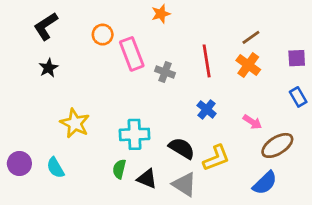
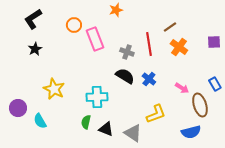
brown line: (251, 37) -> (170, 27), moved
gray cross: (165, 72) -> (127, 52), moved
blue rectangle: (298, 97) -> (215, 84), moved
brown ellipse: (277, 145) -> (200, 105), turned -75
black semicircle: (182, 148) -> (125, 76), moved
purple circle: (19, 164) -> (18, 108), moved
blue semicircle: (265, 183) -> (191, 132), turned 30

